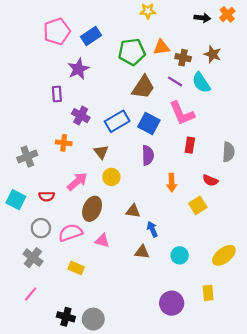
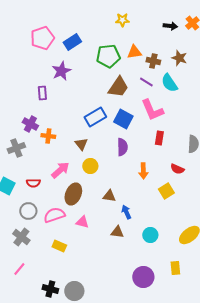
purple cross: (81, 116) -> (30, 124), moved

